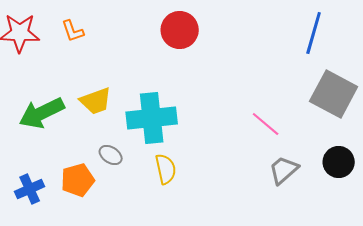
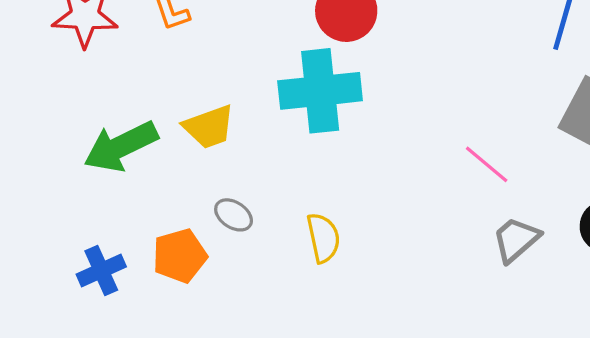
cyan cross: (152, 118) -> (320, 91), moved

